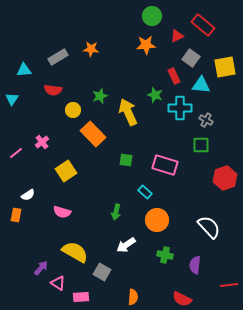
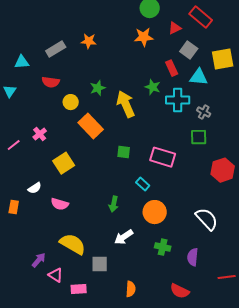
white semicircle: (28, 195) -> (35, 188), moved
gray square: (102, 272) -> (100, 264), turned -30

